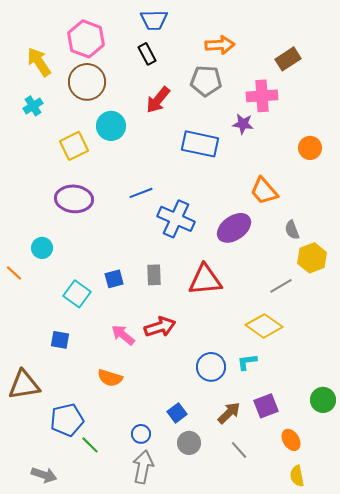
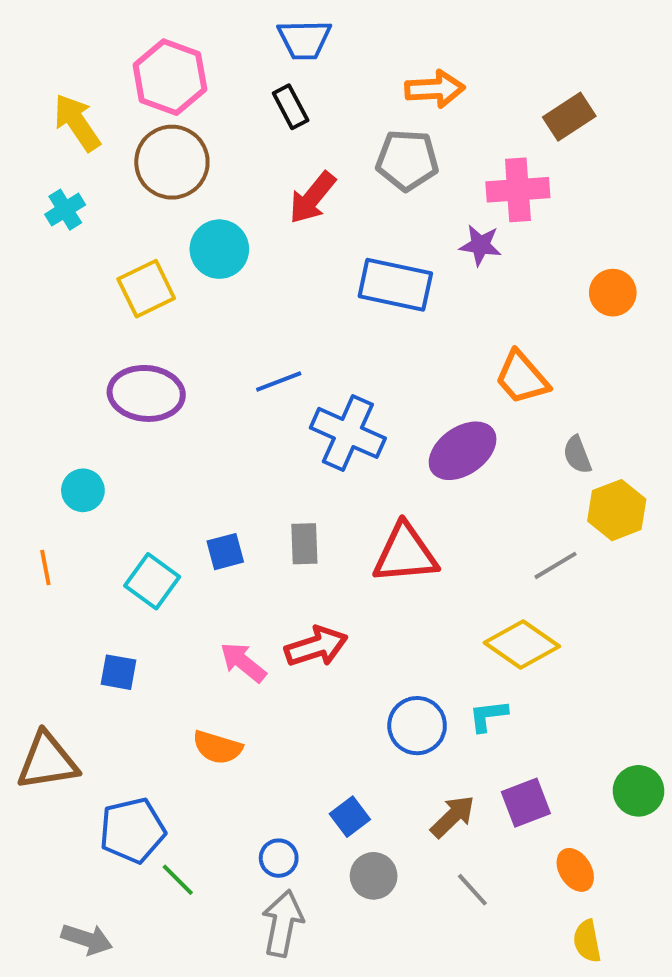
orange line: (14, 273) -> (45, 567), moved, turned 36

